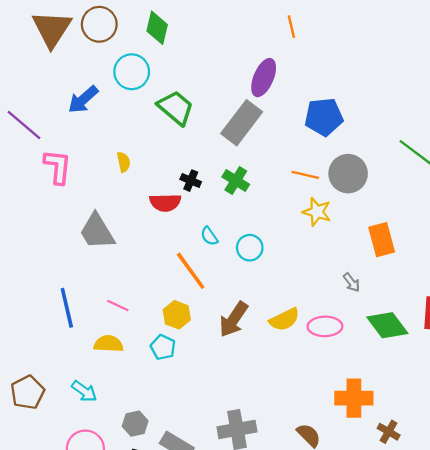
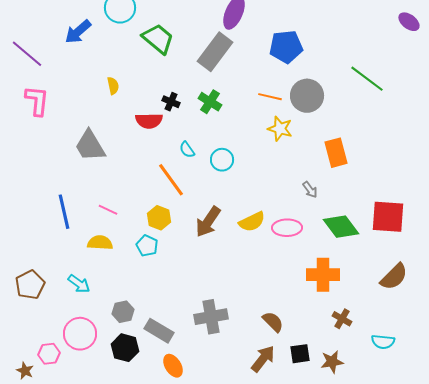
pink L-shape: (58, 167) -> (37, 101), moved
orange cross: (354, 398) -> (323, 275), moved

